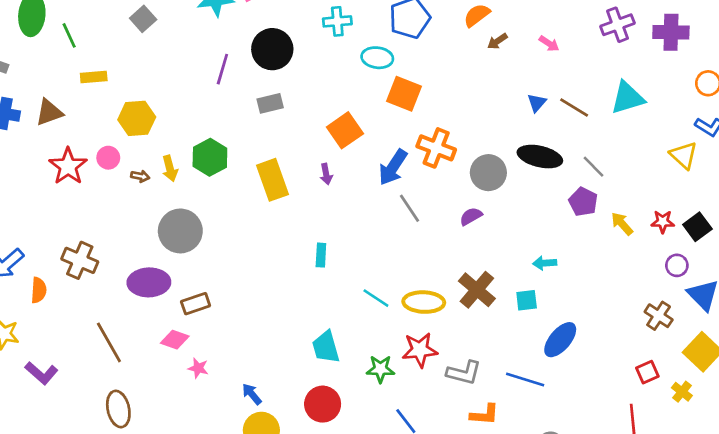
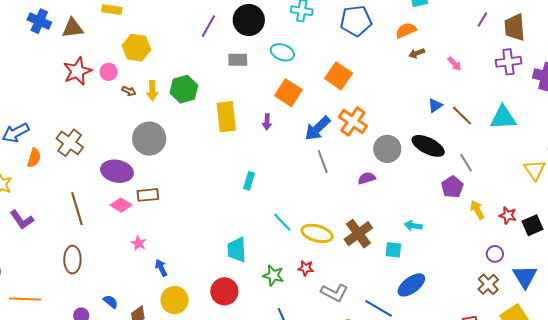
cyan ellipse: (377, 58) -> (282, 52), moved
orange square: (345, 130) -> (288, 93), turned -36
purple circle: (677, 265) -> (495, 254), moved
pink diamond: (175, 340) -> (121, 205), moved
red star: (420, 350) -> (306, 268), size x0.6
blue arrow: (252, 394) -> (161, 268), moved

